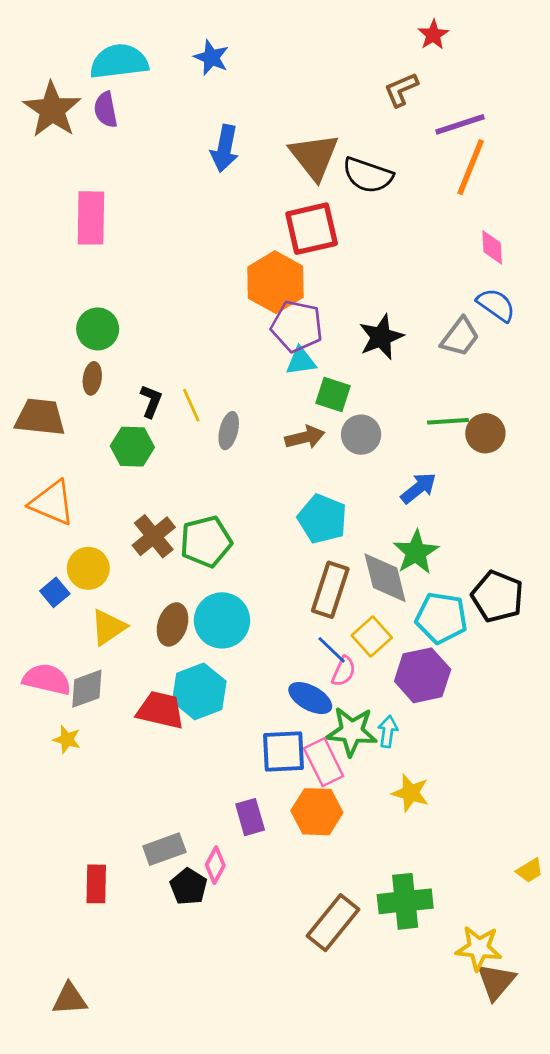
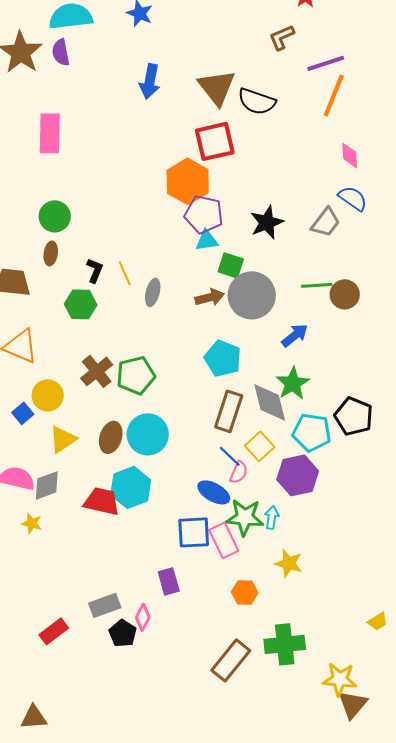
gray circle: (361, 435) -> (252, 295), size x1.6
orange hexagon: (317, 812) -> (245, 592), moved, size x0.7
red rectangle: (96, 884) -> (54, 631), turned 52

